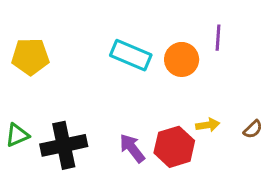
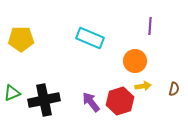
orange circle: (182, 59) -> (135, 61), moved
brown semicircle: (253, 129) -> (174, 89), turned -32

